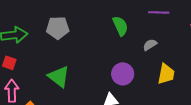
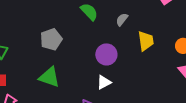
gray pentagon: (58, 28) -> (51, 39), moved

